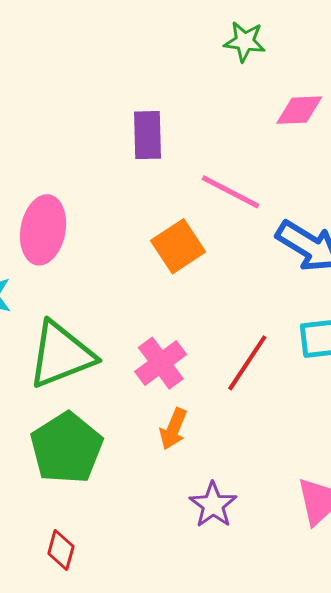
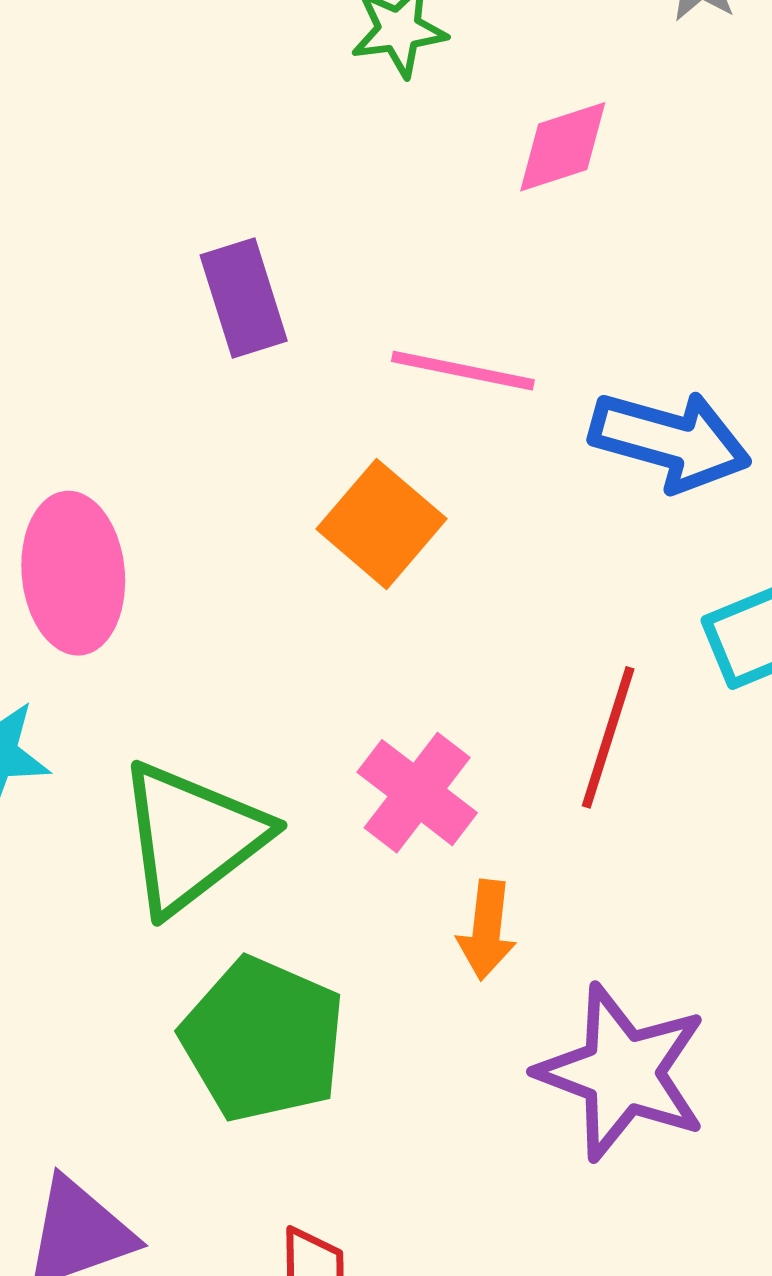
purple star: (213, 505) -> (622, 1072), size x1.6

